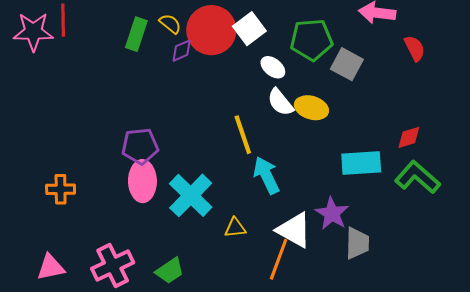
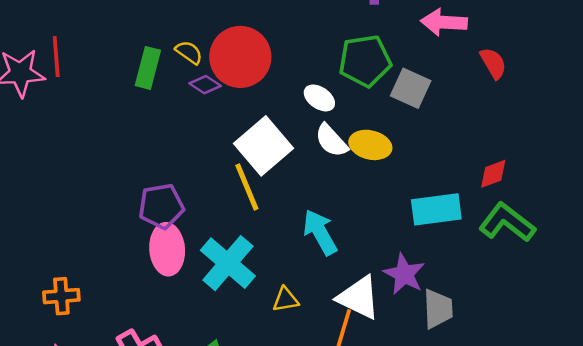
white square: (249, 29) -> (263, 146), moved, size x1.4
purple diamond: (182, 51) -> (205, 85), turned 60
yellow line: (243, 135) -> (247, 187), moved
orange cross: (61, 189) -> (61, 296), moved

